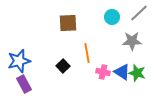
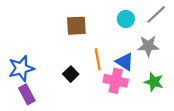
pink cross: (103, 72) -> (116, 81), size x1.5
blue triangle: (122, 72) -> (125, 62), moved

